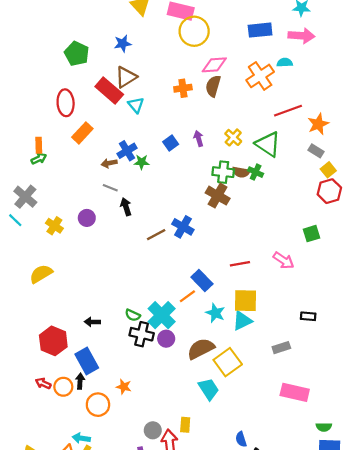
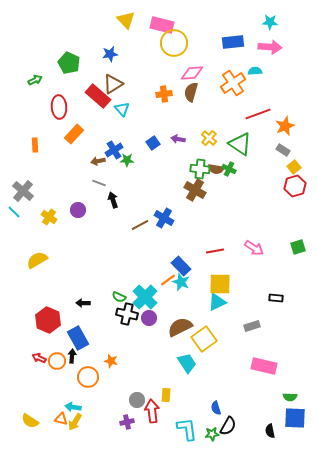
purple arrow: (199, 139) -> (178, 139), turned -64
green arrow: (39, 159) -> (35, 80), moved
green square: (311, 234) -> (298, 247), moved
cyan star: (215, 313) -> (181, 282), moved

